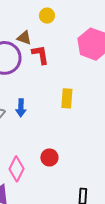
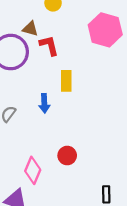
yellow rectangle: (67, 98) -> (66, 81), moved
blue arrow: (21, 108) -> (44, 103), moved

